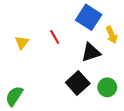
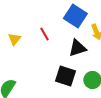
black square: (78, 83) -> (65, 76), turned -30

